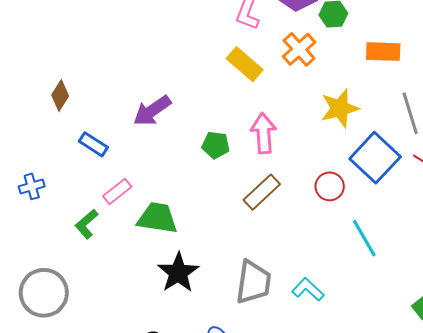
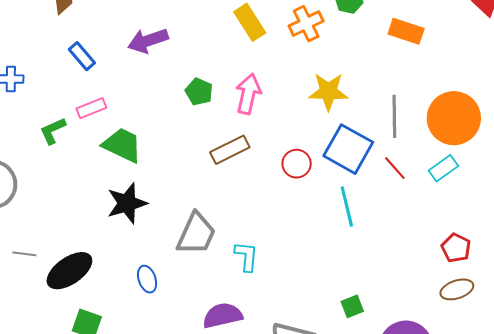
orange rectangle: (383, 52) -> (406, 31), moved
blue square: (375, 158) -> (348, 149), turned -30
cyan line: (364, 238) -> (347, 206), moved
cyan L-shape: (308, 289) -> (246, 256), turned 36

